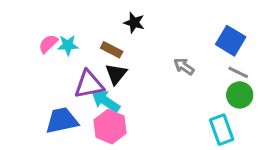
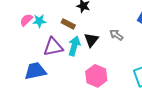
black triangle: (116, 74) -> (91, 40), moved
cyan arrow: (106, 101) -> (74, 46), moved, turned 72
pink hexagon: (110, 127) -> (96, 76), moved

